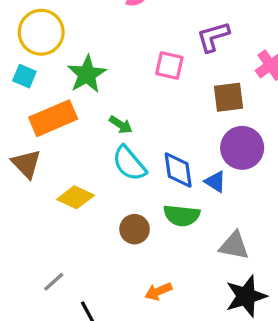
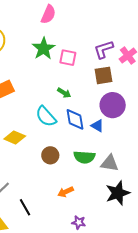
purple L-shape: (213, 37) -> (104, 49), moved
green star: (87, 74) -> (44, 49), moved
green arrow: (121, 125) -> (64, 93), moved
green semicircle: (182, 215) -> (84, 157), moved

